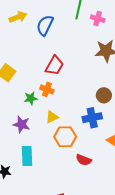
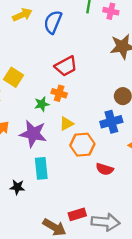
red trapezoid: (54, 66) -> (66, 66), turned 35
purple star: (22, 124) -> (33, 134), size x1.4

